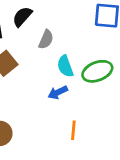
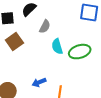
blue arrow: (58, 92) -> (39, 82), moved

